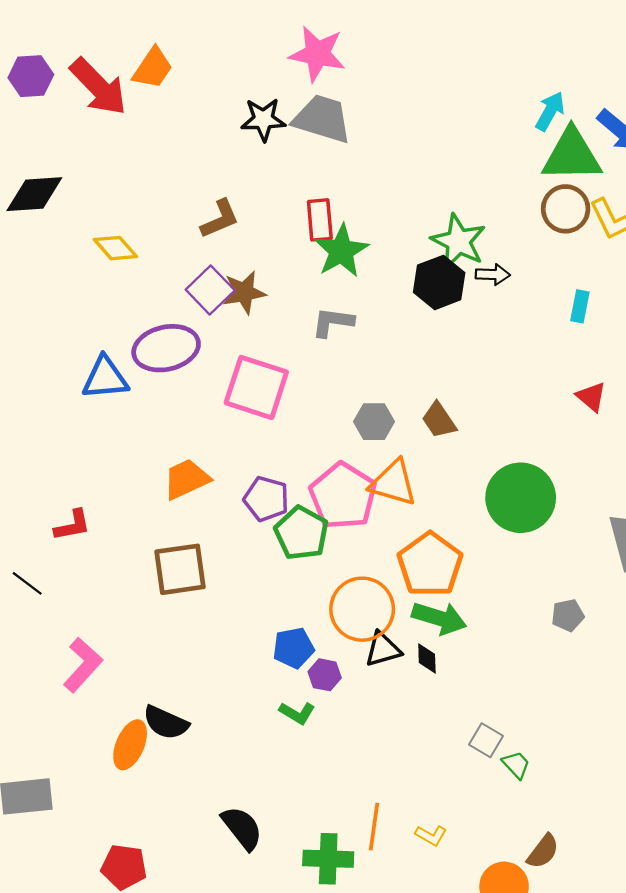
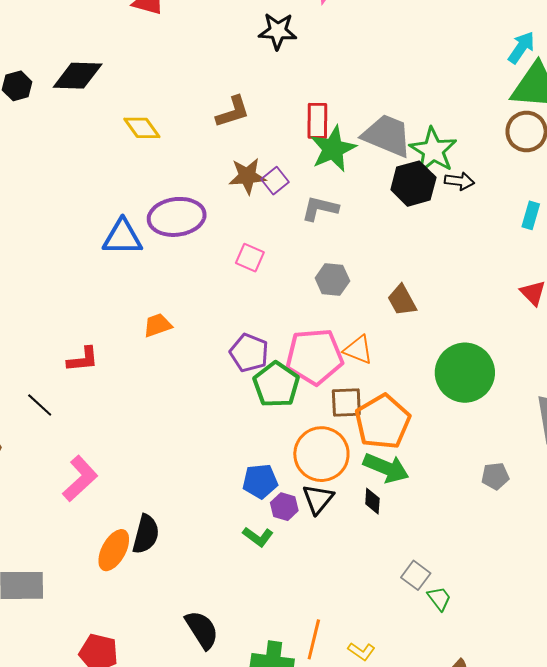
gray trapezoid: (322, 119) -> (387, 136), moved
purple square: (210, 290) -> (275, 181), moved, size x0.7
pink square: (256, 387) -> (250, 258), size x0.5
gray hexagon: (374, 422) -> (332, 279), moved
orange trapezoid: (186, 479) -> (157, 325), moved, size x0.7
orange triangle: (393, 483) -> (358, 350), size x0.7
pink pentagon: (343, 496) -> (314, 357), turned 30
brown square: (180, 569) -> (346, 402), moved, size x0.7
black triangle: (383, 649) -> (318, 499), moved, turned -40
black semicircle: (166, 723) -> (146, 534), turned -105

